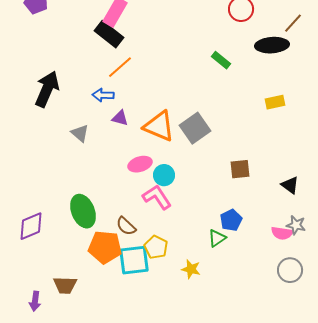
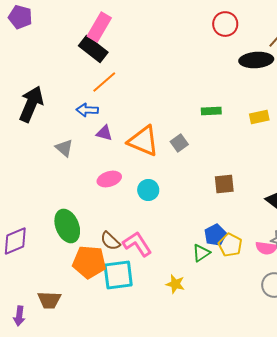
green rectangle: (221, 60) -> (211, 111), moved, turned -42
gray square: (195, 128) -> (179, 143), size x0.6
pink ellipse: (140, 164) -> (109, 179), moved
pink L-shape: (157, 197) -> (137, 244), moved
yellow pentagon: (156, 247) -> (230, 245), moved

